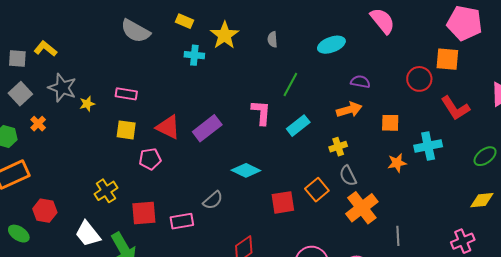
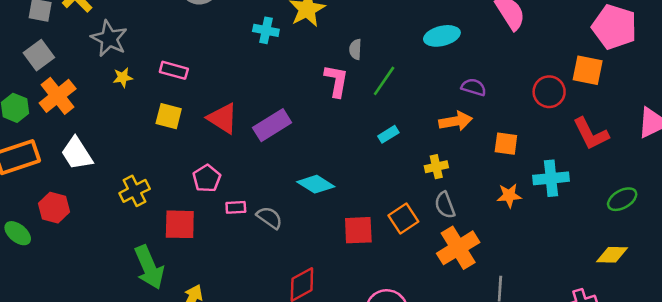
gray semicircle: (272, 39) -> (355, 49), moved
gray star: (62, 88) -> (109, 39), moved
pink L-shape: (261, 112) -> (336, 81), moved
orange cross: (38, 124) -> (58, 96), size x1.8
cyan rectangle: (298, 126) -> (388, 134), size x0.7
pink pentagon: (150, 159) -> (207, 178), moved, turned -30
gray semicircle: (213, 200) -> (269, 218), turned -110
pink rectangle: (182, 221) -> (236, 207), moved, size x0.7
white trapezoid: (88, 234) -> (77, 153), moved

